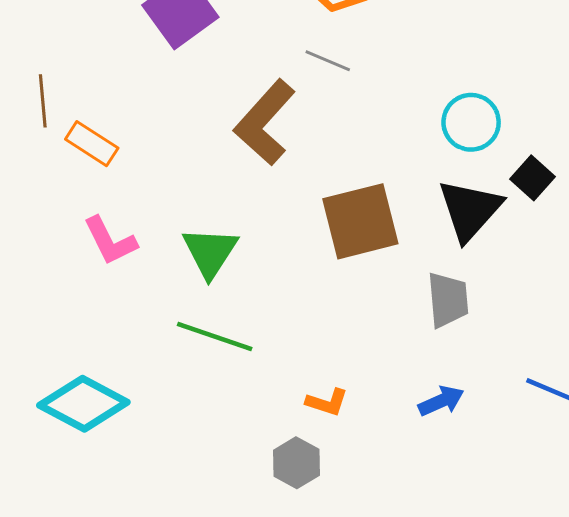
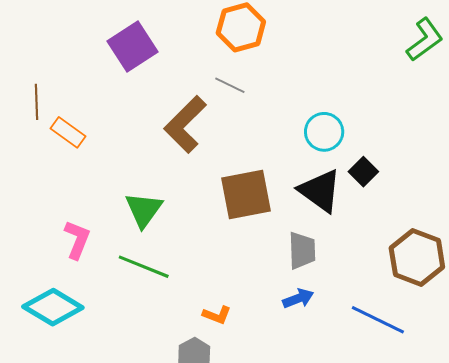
black triangle: (470, 210) -> (320, 191), turned -39
pink L-shape: (110, 241) -> (77, 240), moved, turned -135
blue arrow: (441, 401) -> (298, 298), moved

